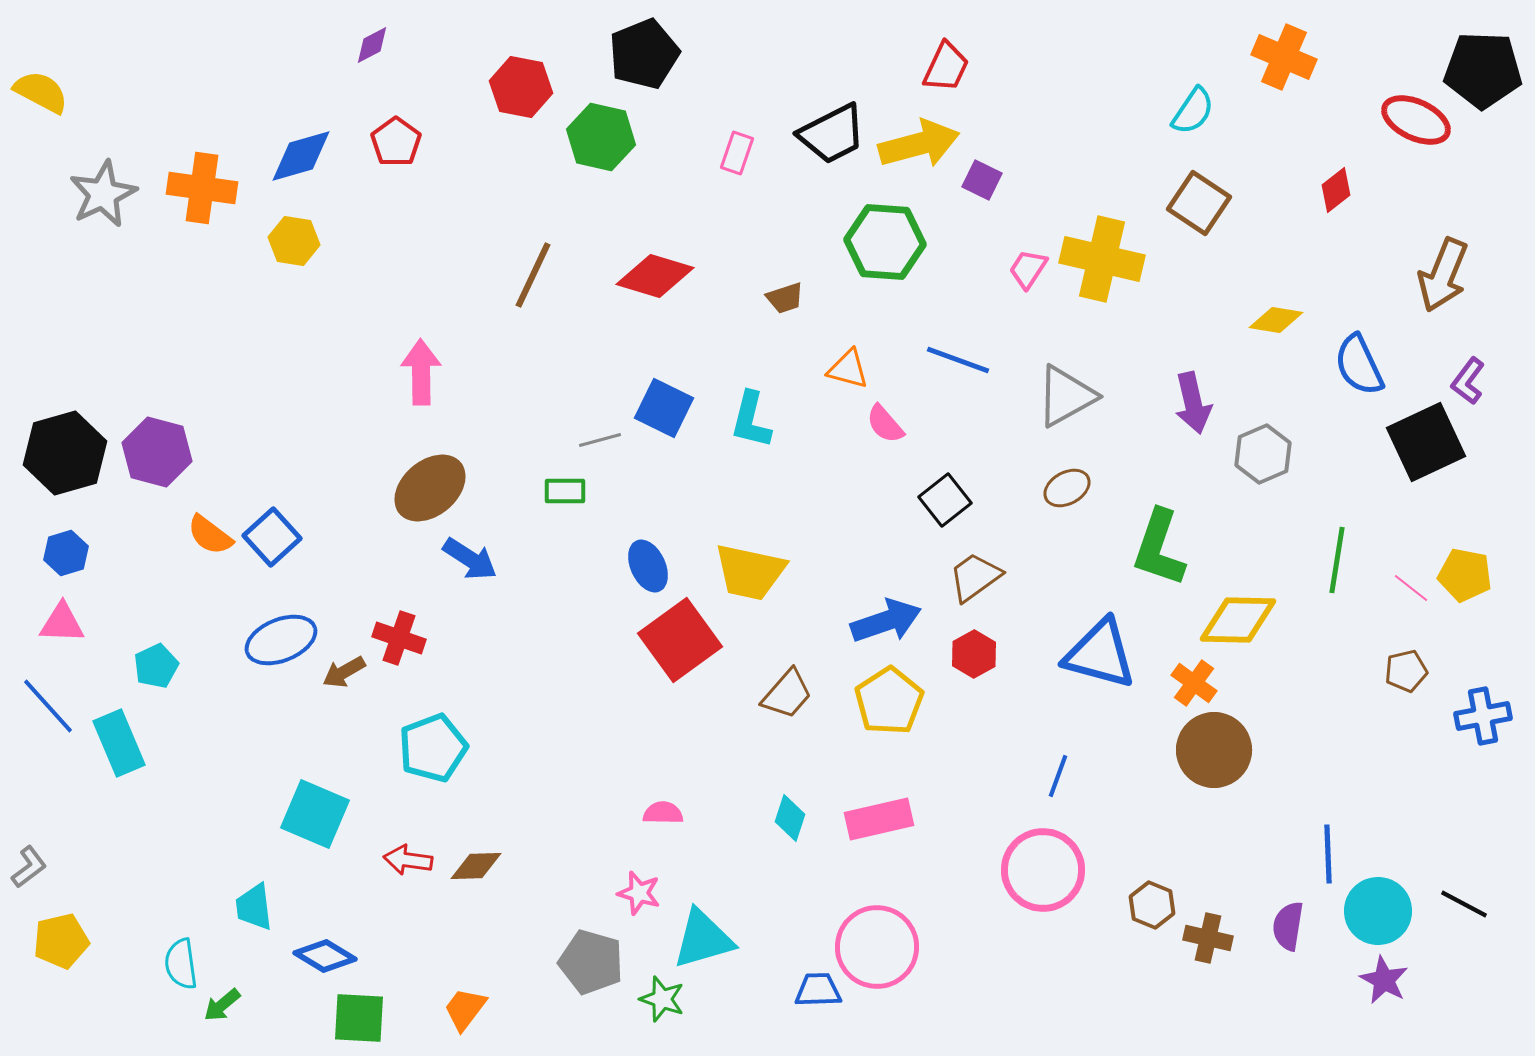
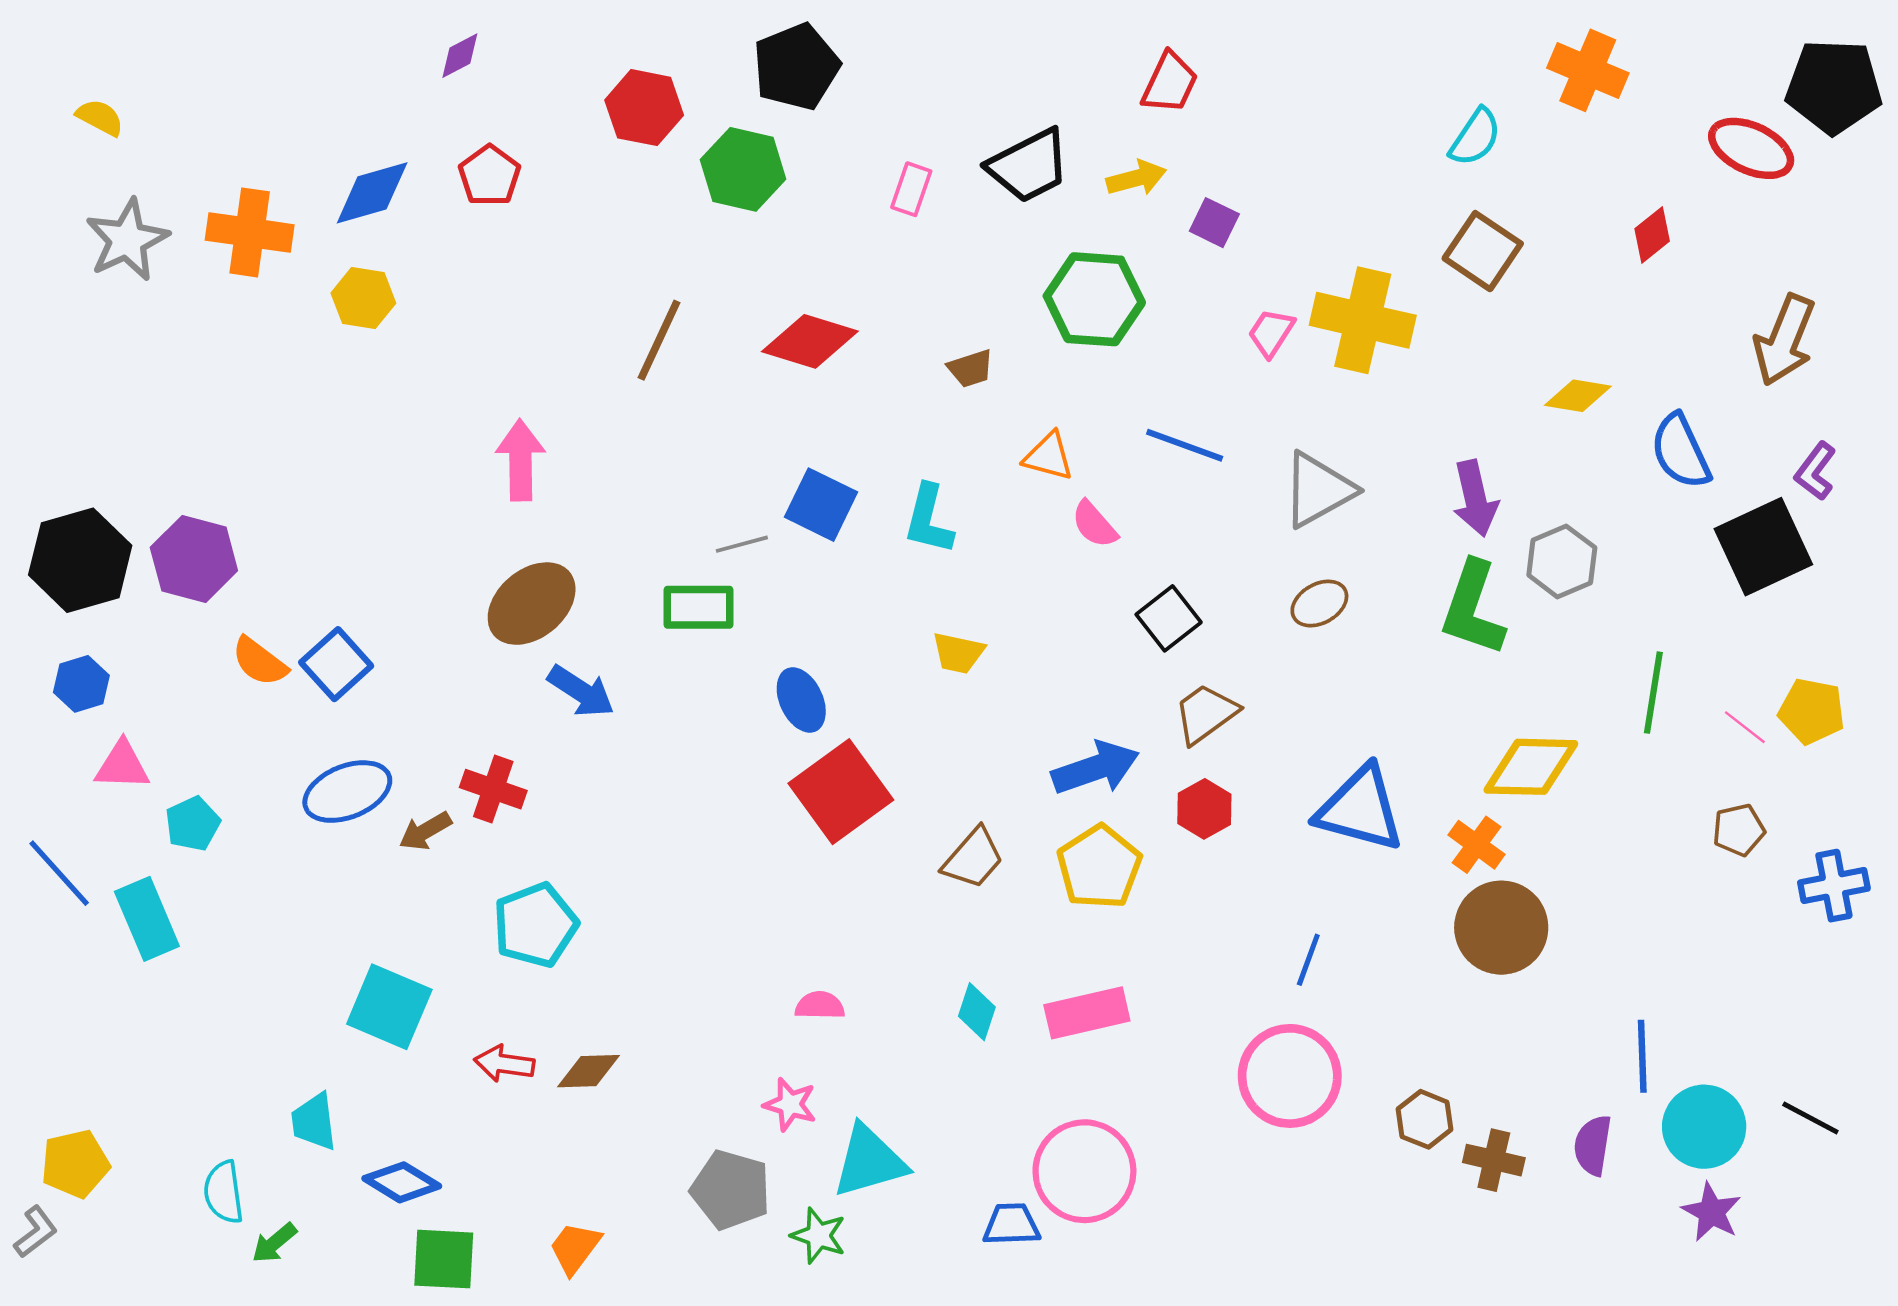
yellow semicircle: (41, 92) -> (100, 117), moved, size x0.7
yellow arrow: (919, 144) -> (1136, 178), size x0.6
green rectangle: (565, 491) -> (699, 607), size x1.4
green L-shape: (1159, 548) -> (1473, 608), moved
yellow trapezoid: (750, 572) -> (958, 653), moved, size x0.6
pink triangle: (62, 623) -> (122, 766), moved
gray L-shape: (29, 867) -> (36, 1232), moved

